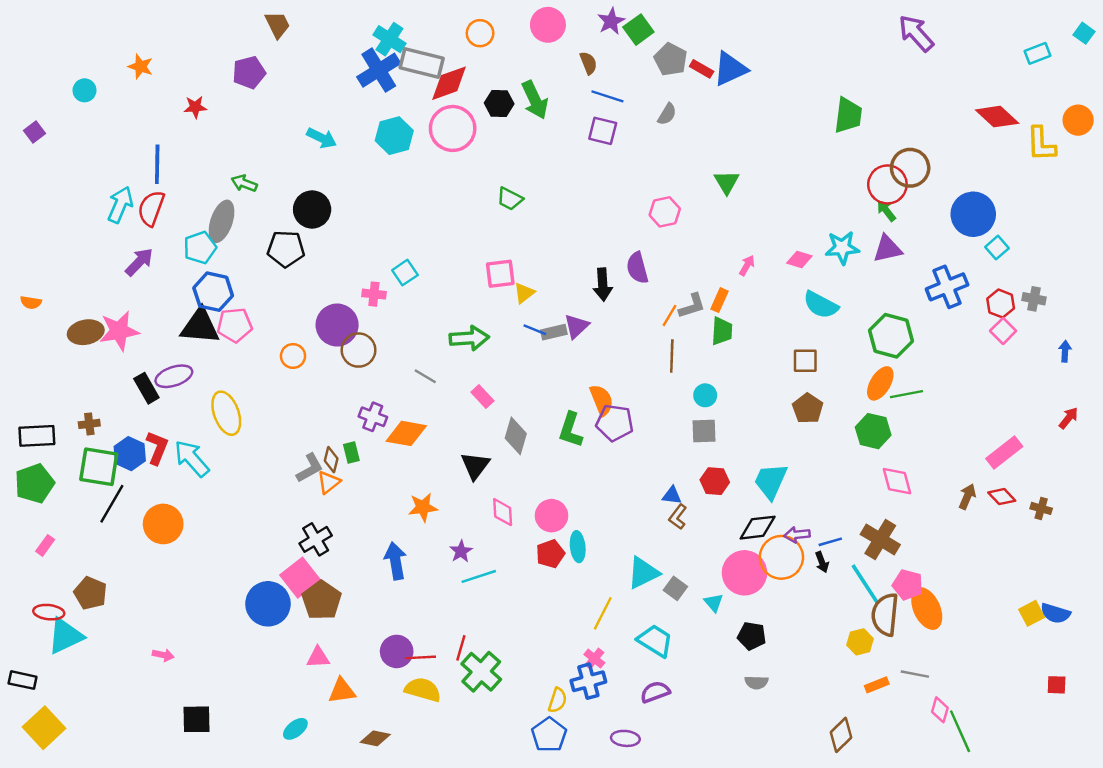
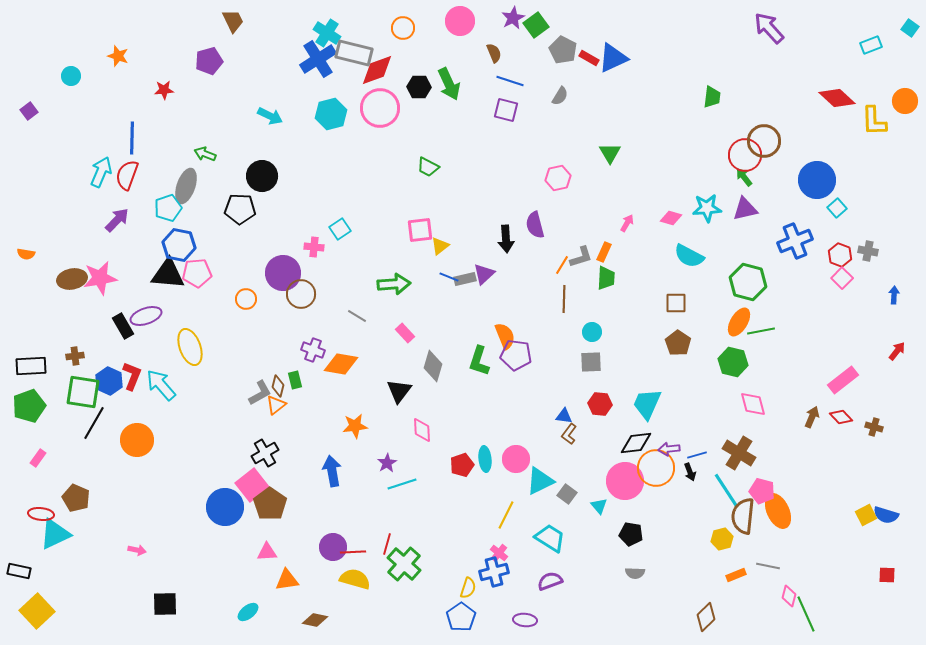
green trapezoid: (848, 115) -> (712, 97), size x0.7
pink circle: (552, 516) -> (516, 459), moved

